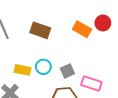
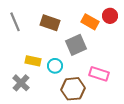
cyan circle: (43, 67) -> (55, 66), moved
gray square: (67, 71) -> (76, 45), moved, size x1.5

